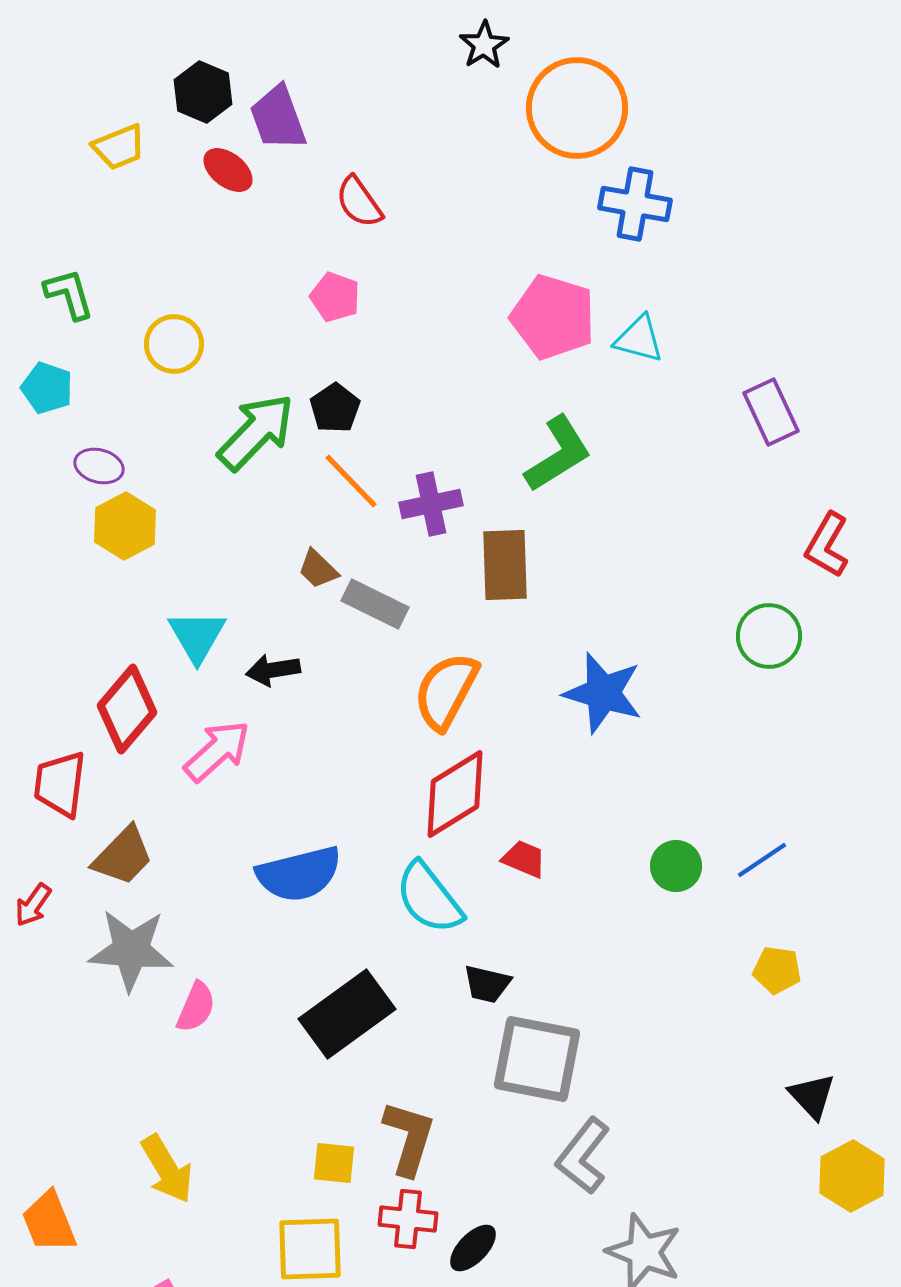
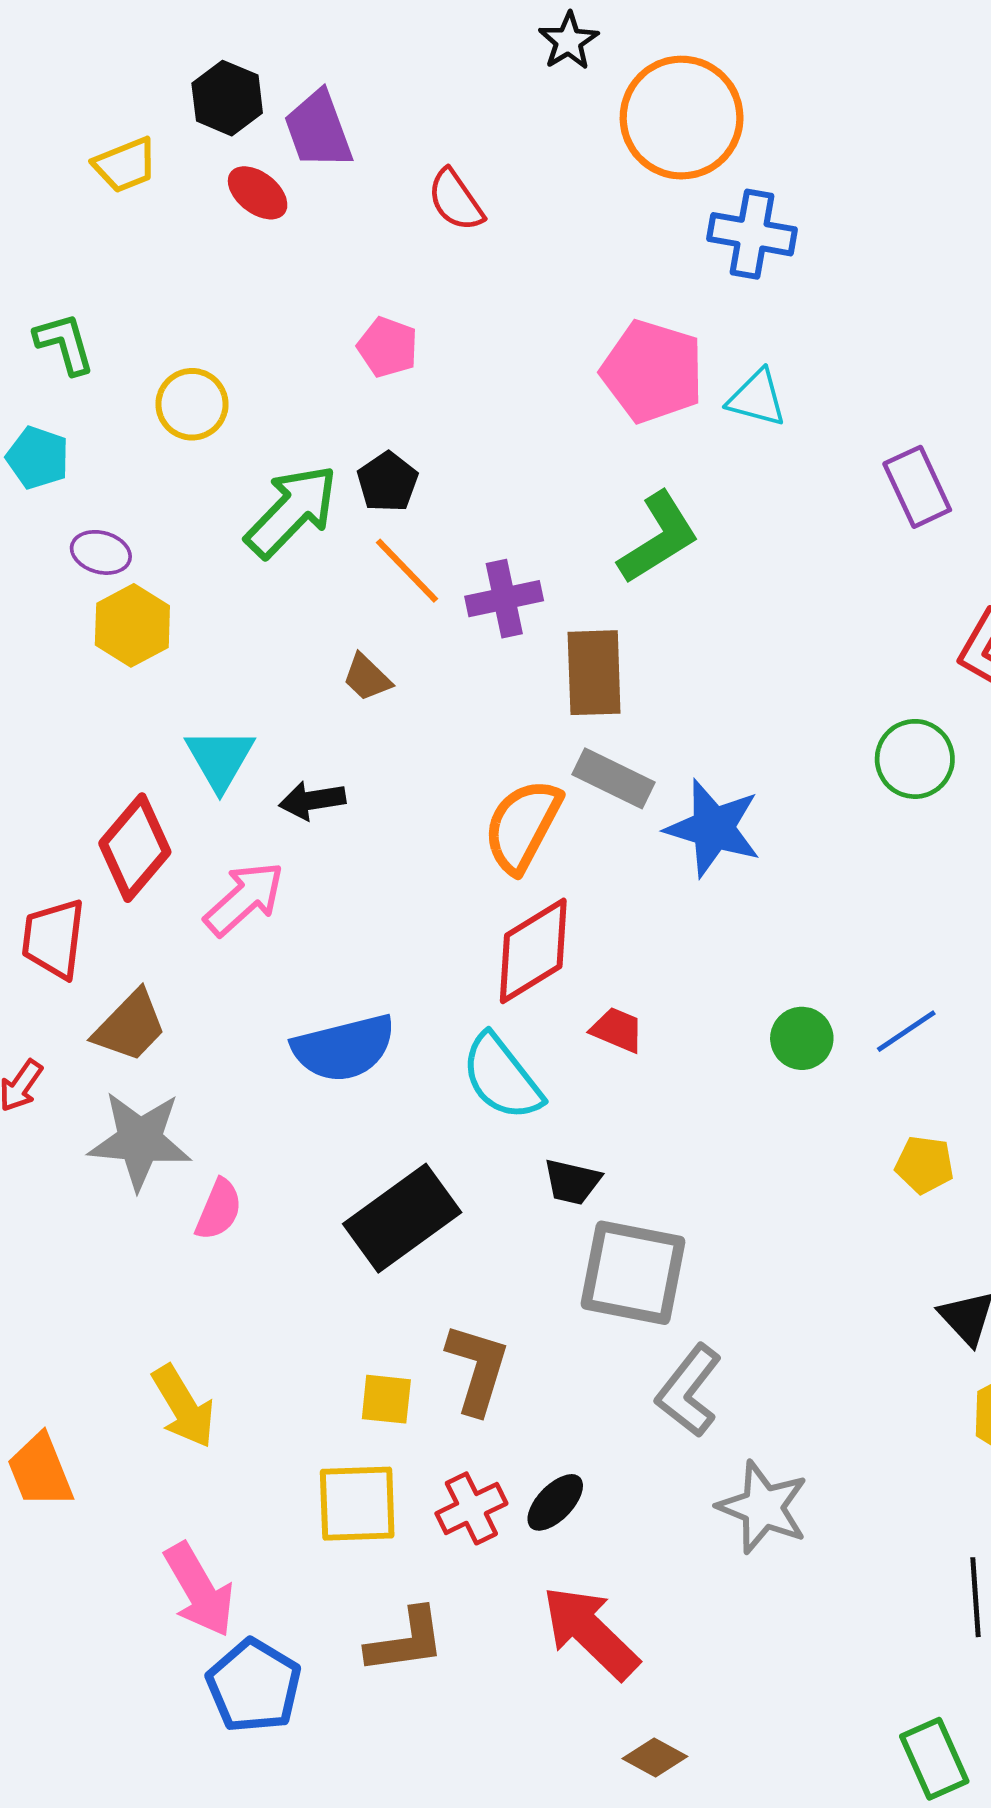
red semicircle: (359, 202) -> (456, 200), moved
gray rectangle: (375, 604) -> (614, 778), moved
red cross: (408, 1219) -> (471, 1508), moved, turned -32

